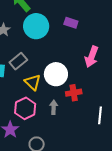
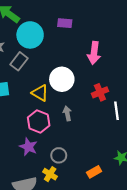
gray rectangle: (18, 61) -> (19, 61), moved
red cross: (74, 93) -> (100, 92), moved

